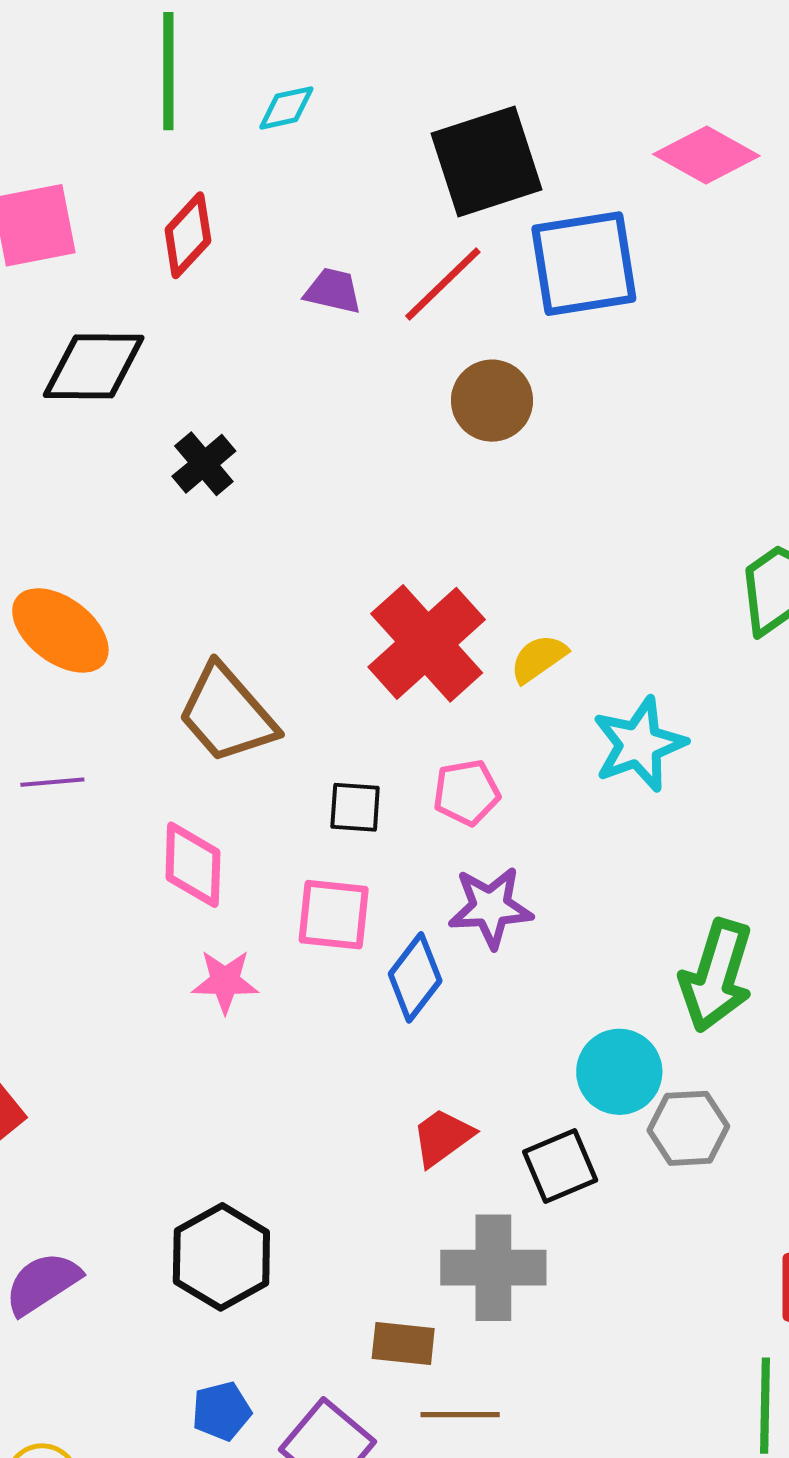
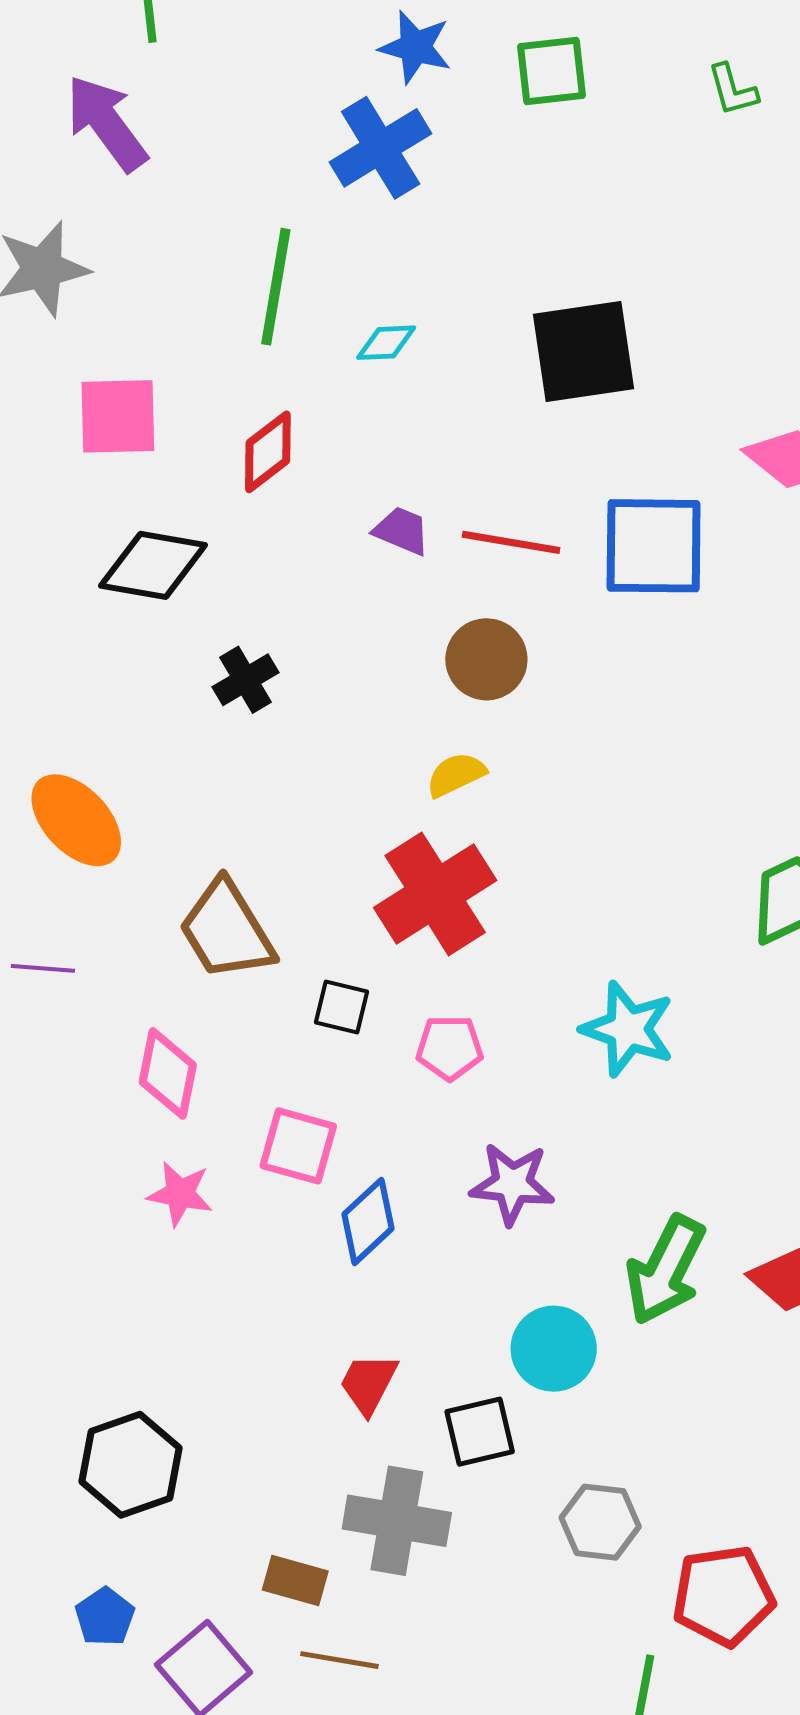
black square: (486, 162) -> (583, 351), moved
red line: (443, 284) -> (511, 542), turned 44
brown circle: (492, 401) -> (486, 659), moved
yellow semicircle: (539, 658) -> (456, 775), moved
cyan star: (639, 744) -> (628, 1029), turned 30
black square: (355, 807) -> (342, 1007), moved
purple star: (491, 907) -> (512, 1184), moved
gray hexagon: (688, 1128) -> (600, 1522), moved
red trapezoid: (442, 1137) -> (368, 1384), turned -36
blue pentagon: (222, 1411) -> (105, 1617), turned -30

